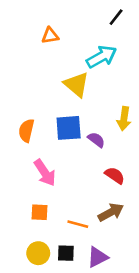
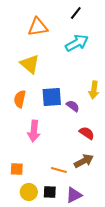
black line: (116, 17) -> (76, 13), moved
orange triangle: (50, 36) -> (38, 27), size x1.5
yellow triangle: (76, 84) -> (30, 64), moved
pink arrow: (45, 173) -> (34, 131), turned 40
orange square: (40, 212) -> (17, 169), moved

